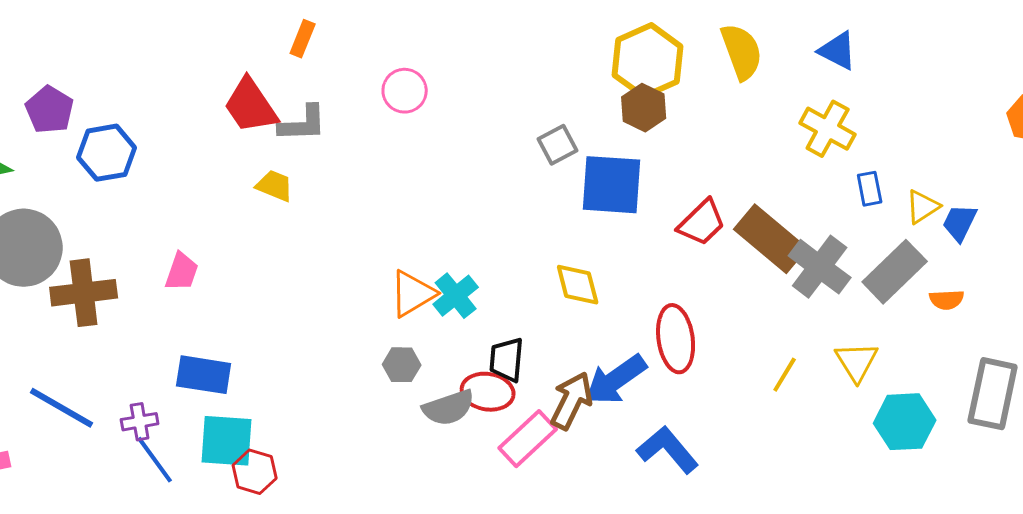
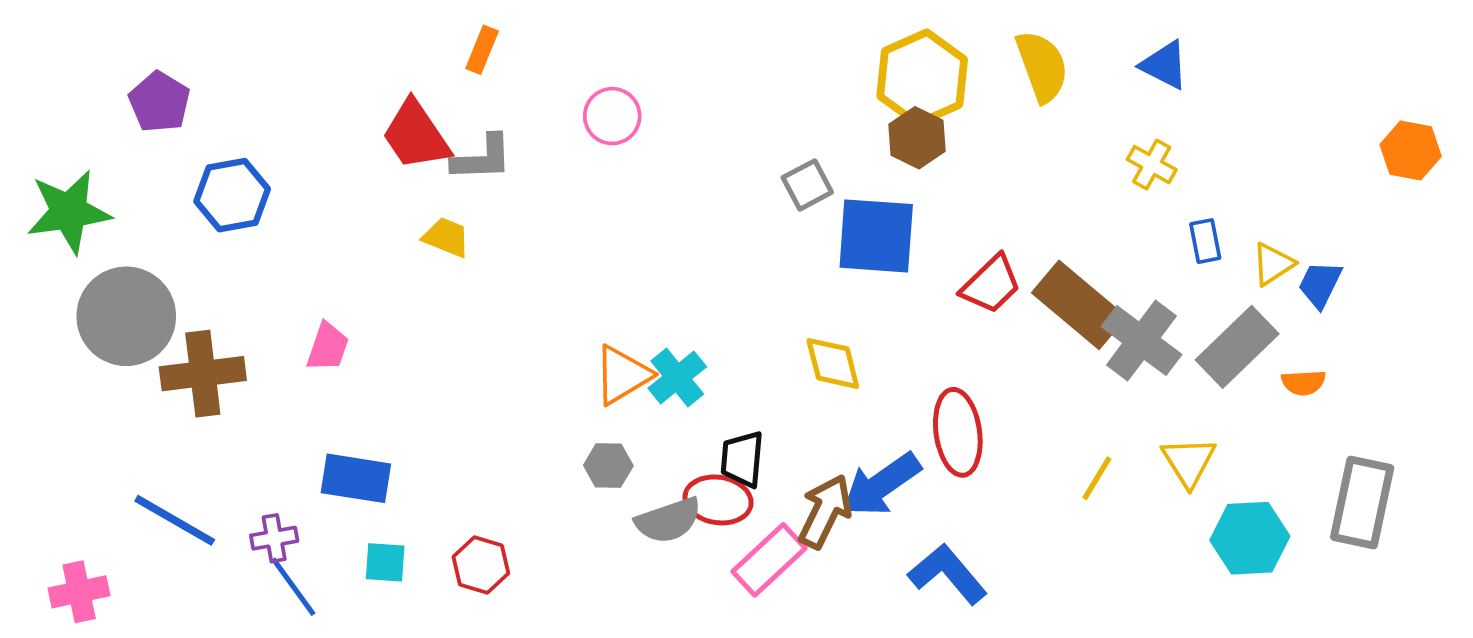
purple pentagon: (50, 110) -> (159, 102), moved
yellow cross: (828, 129) -> (1152, 165), size x0.7
cyan square: (227, 441) -> (385, 562), size x0.6
red hexagon: (255, 472) -> (481, 565), moved

